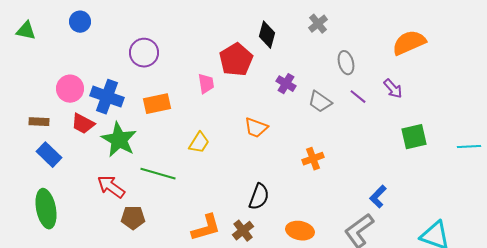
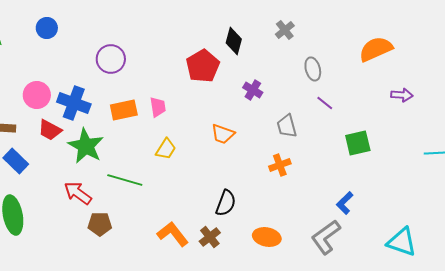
pink trapezoid: (206, 84) -> (158, 107), moved
purple arrow: (393, 89) -> (402, 95), moved, turned -45
gray trapezoid: (320, 102) -> (287, 126), moved, turned 40
green square: (414, 137) -> (358, 143), moved
orange L-shape: (206, 228) -> (173, 234), turned -112

